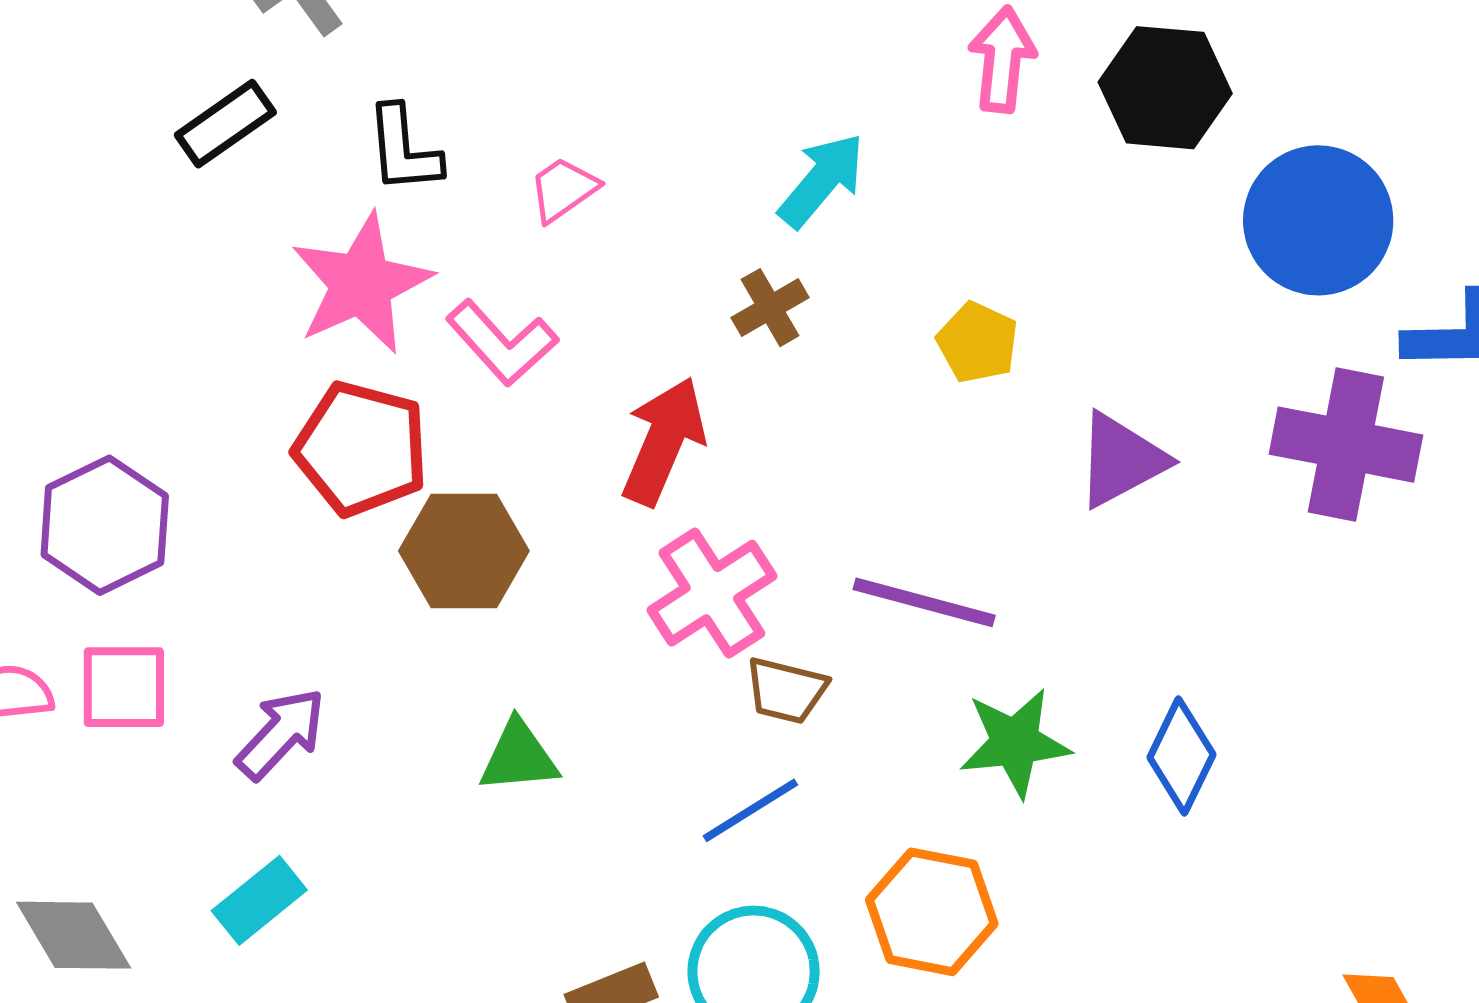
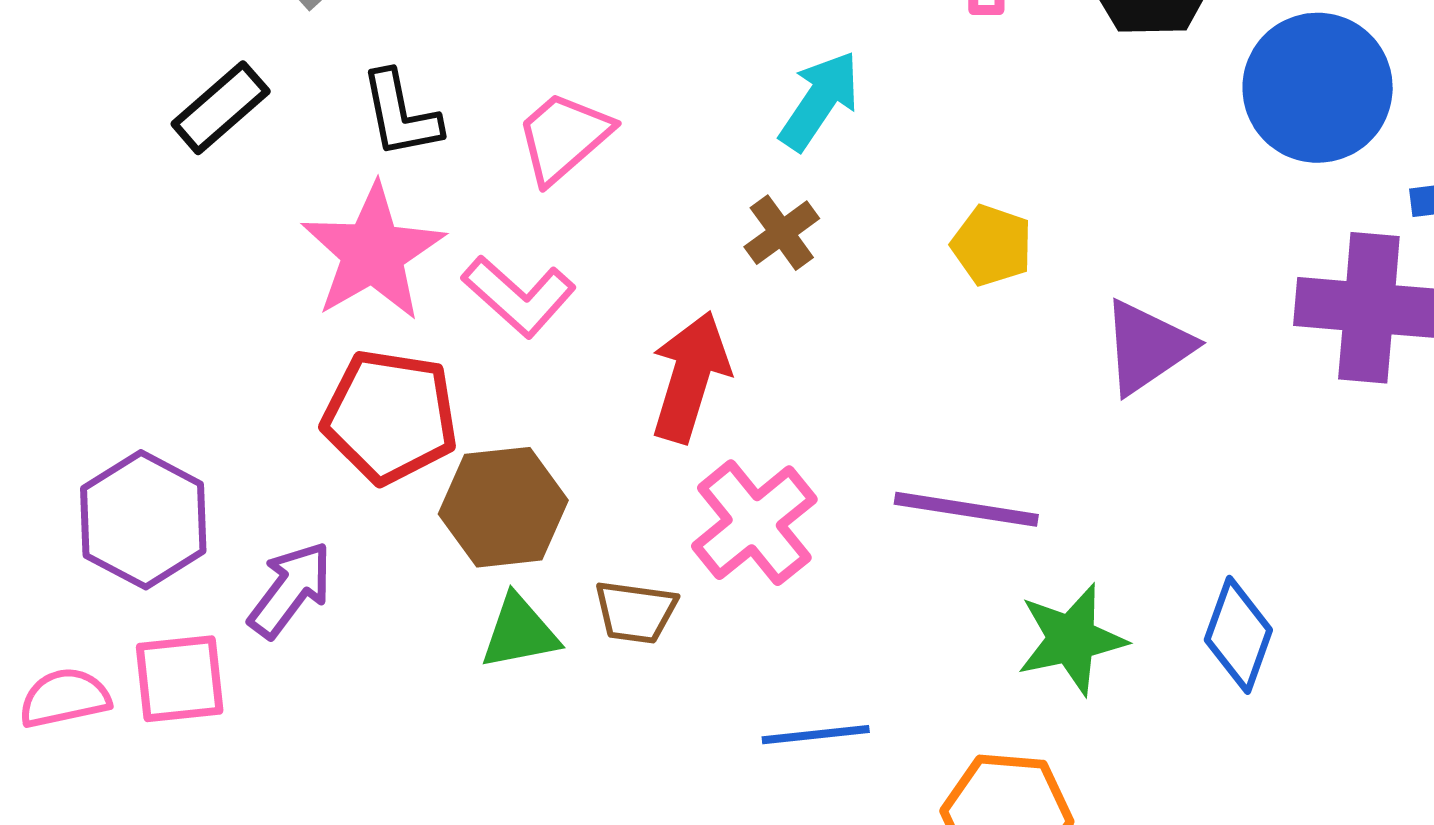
pink trapezoid: (563, 189) -> (564, 137), size x1.4
brown trapezoid: (786, 690) -> (635, 612), moved
purple arrow: (281, 734) -> (290, 590), moved
green triangle: (519, 757) -> (519, 632), moved
blue line: (750, 810) -> (816, 735), turned 32

